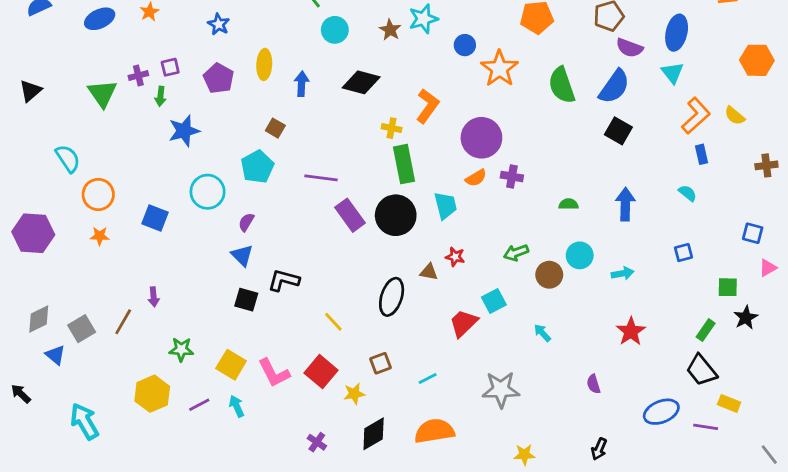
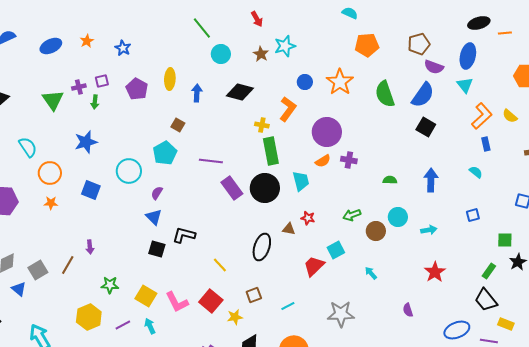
blue star: (219, 24) -> (123, 48), moved
blue circle: (465, 45) -> (305, 82), moved
blue star: (184, 131) -> (86, 142), moved

